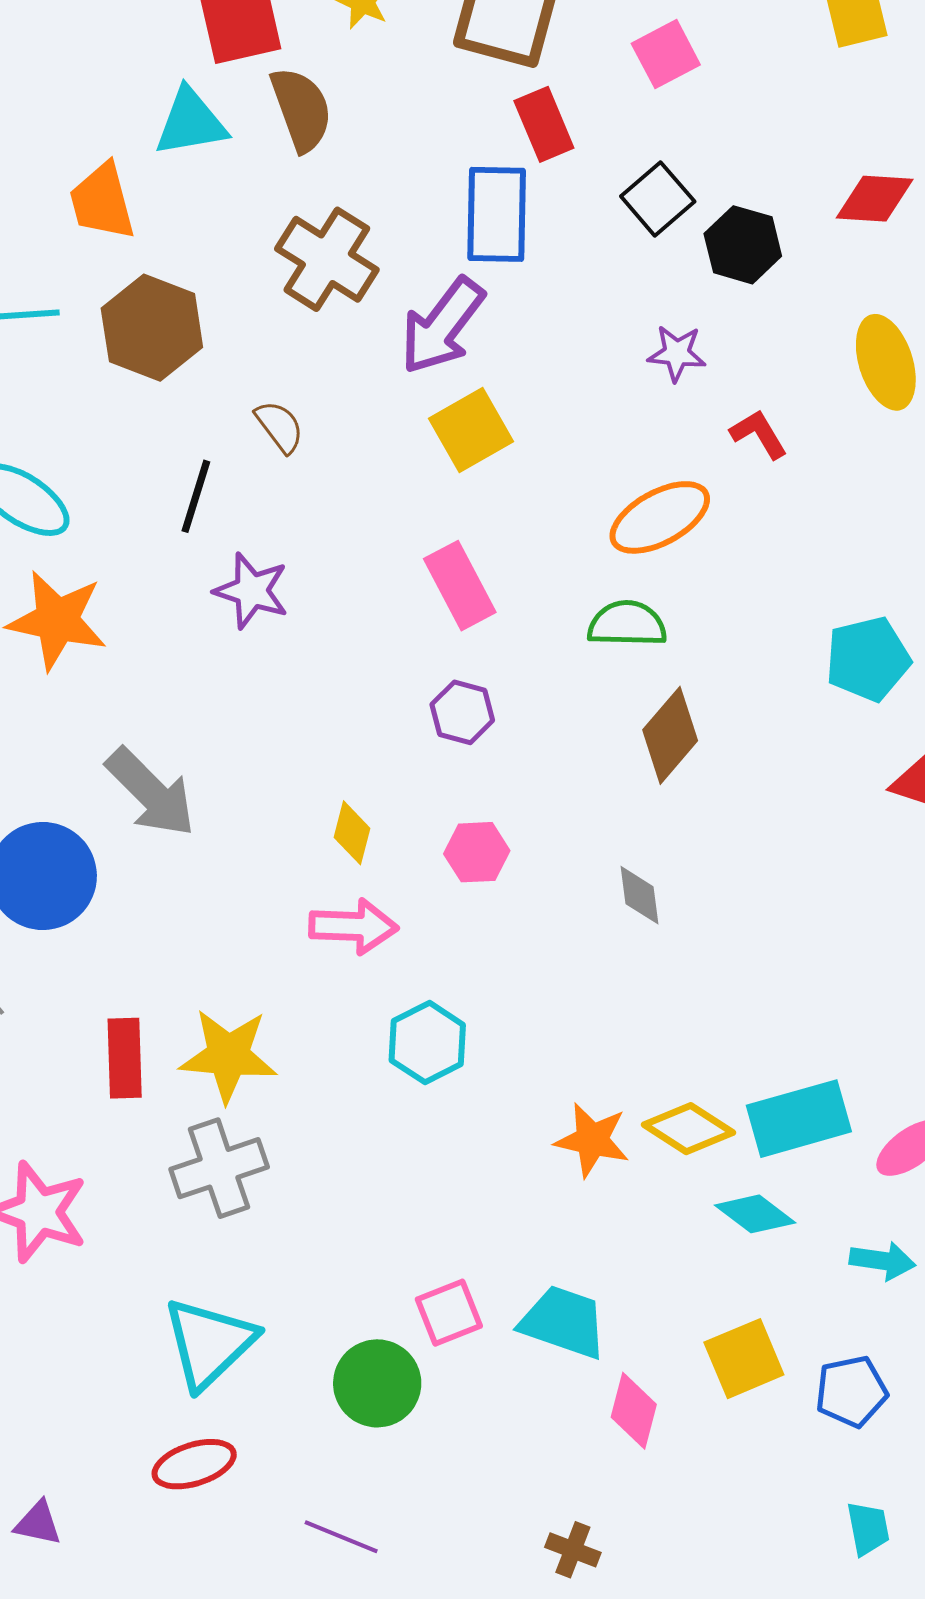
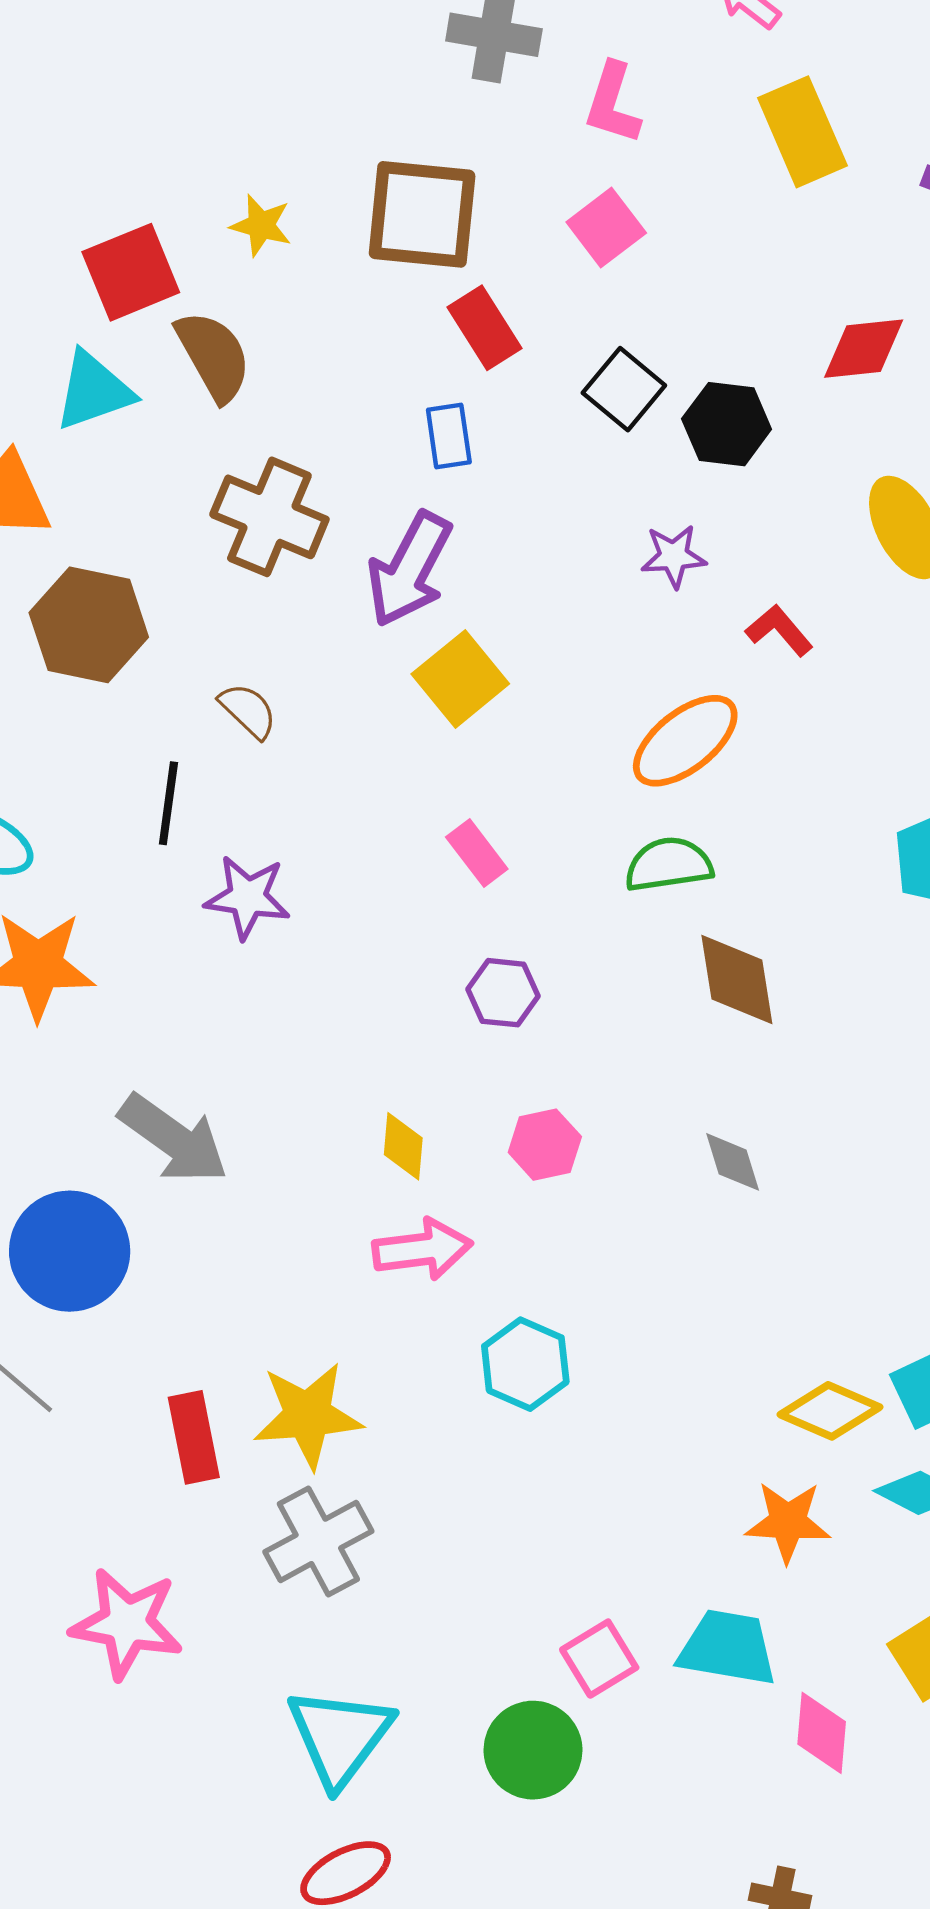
blue rectangle: (497, 214) -> (449, 436), size x0.6
pink rectangle: (460, 586) -> (477, 853), size x0.7
brown diamond: (670, 735) -> (737, 980), turned -40
orange star: (592, 1140) -> (788, 1522), moved

